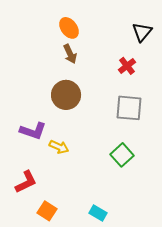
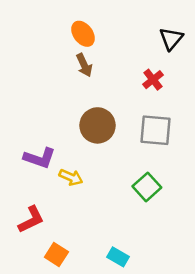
brown circle: (66, 95) -> (98, 125), moved

